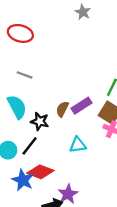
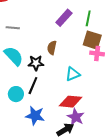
purple rectangle: (82, 106) -> (64, 18), moved
red diamond: (40, 172) -> (70, 102), moved

